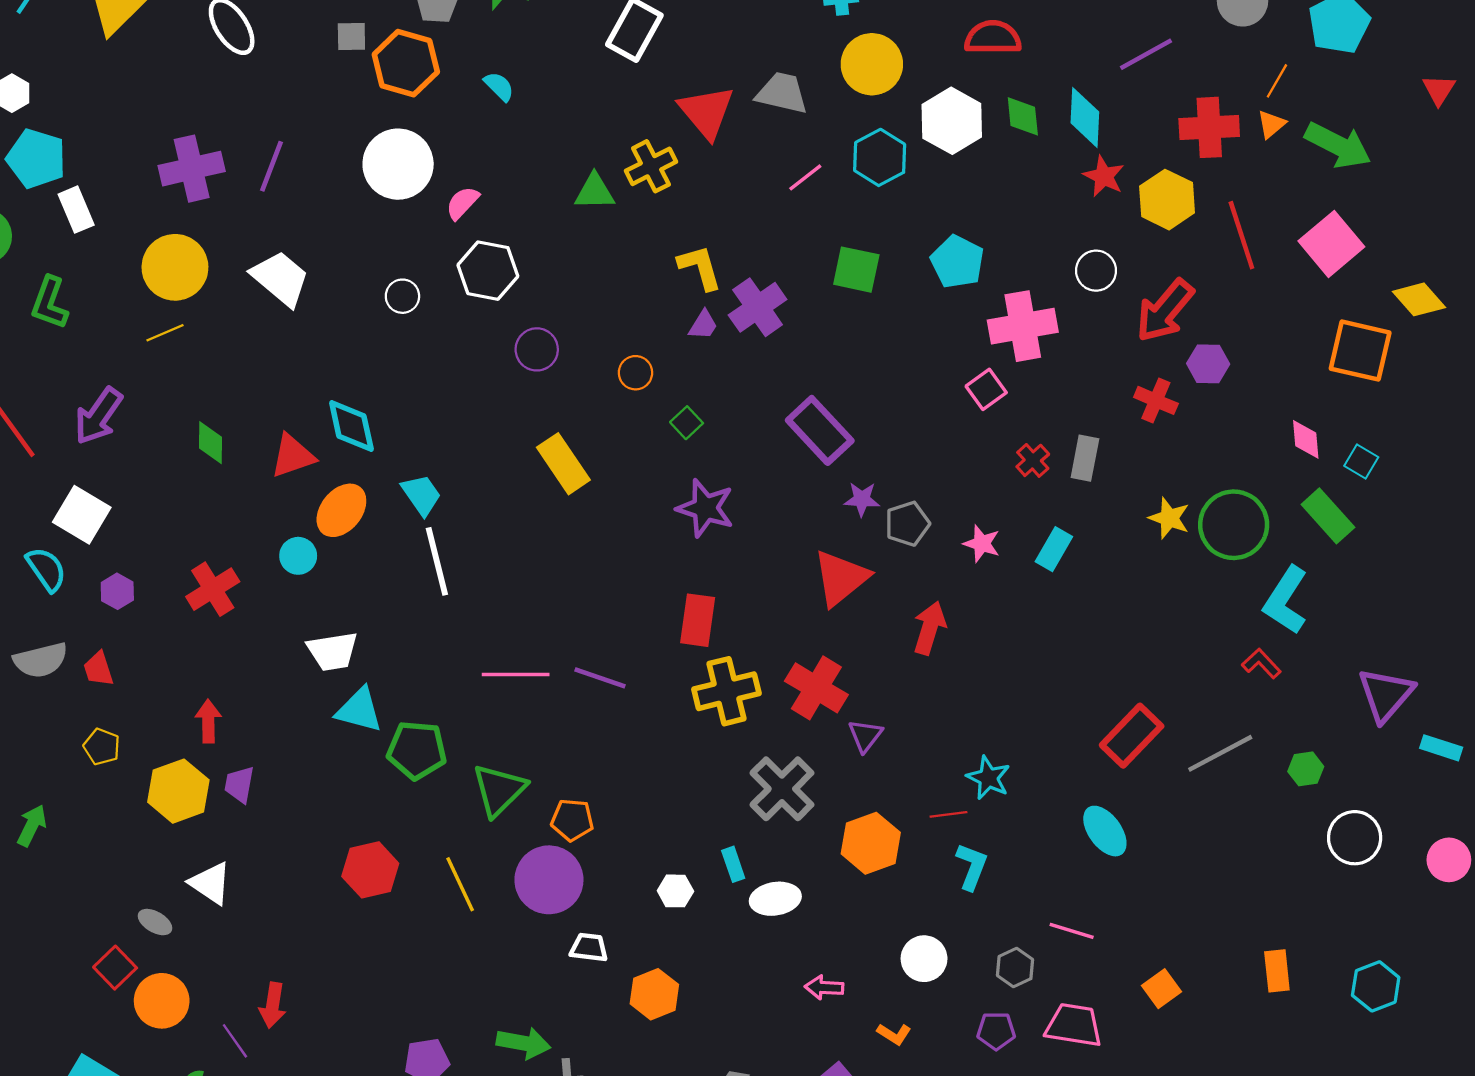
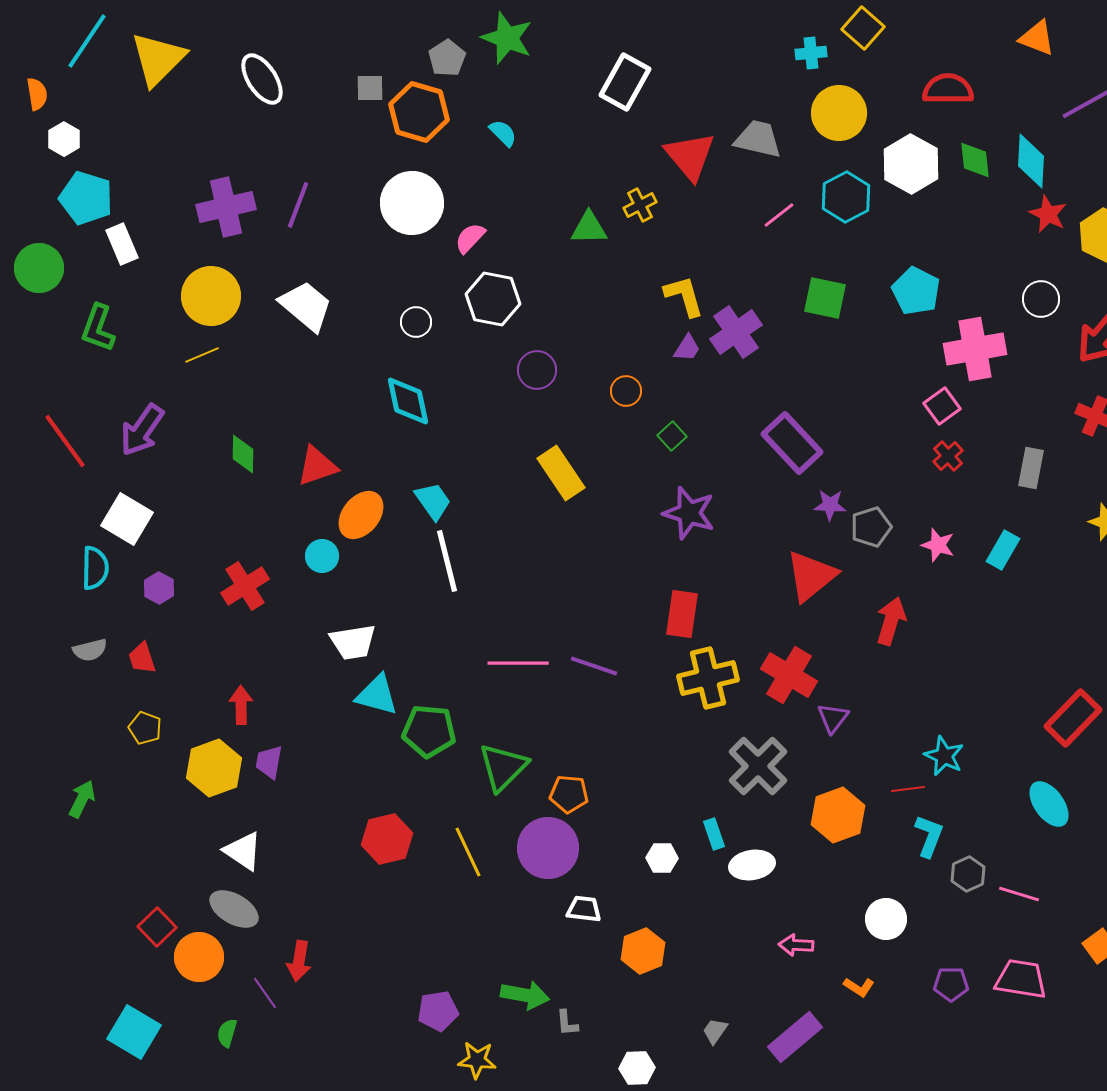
yellow cross: (651, 166) -> (640, 205), size x0.7
cyan diamond: (351, 426) -> (408, 401), moved
red cross: (1033, 460) -> (948, 456), moved
cyan semicircle: (46, 569) -> (95, 568), turned 36
gray semicircle: (41, 660) -> (90, 650), size x0.7
gray ellipse: (155, 922) -> (234, 909), moved, size x1.6
gray hexagon: (1015, 968) -> (968, 874), moved

